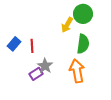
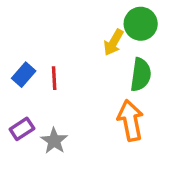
gray star: (45, 66) -> (54, 141), moved
purple rectangle: (36, 74) -> (22, 129), moved

